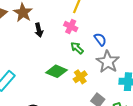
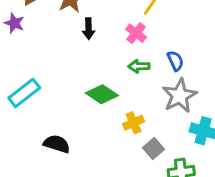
green arrow: (77, 48) -> (139, 66), turned -56
yellow cross: (80, 77) -> (134, 123), moved

